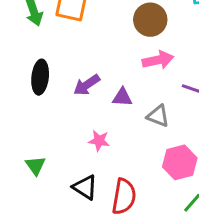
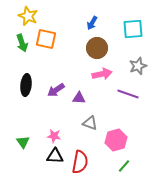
gray triangle: (158, 116) -> (90, 123), moved
pink star: (99, 141) -> (54, 136), moved
black triangle: (85, 187) -> (55, 156), turned -30

